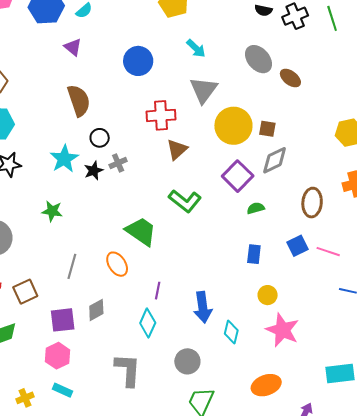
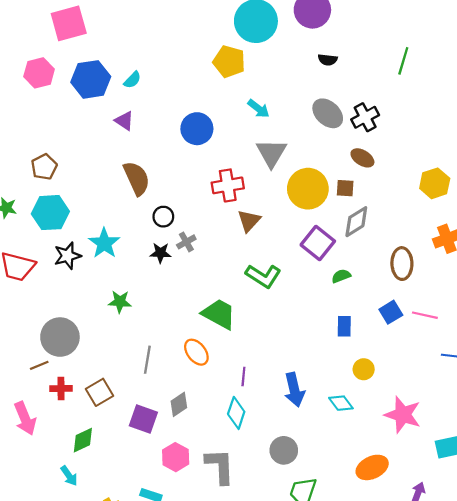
black cross: (295, 16) -> (365, 117), moved
green line: (332, 18) -> (403, 61), turned 40
brown ellipse: (290, 78) -> (362, 158), moved
cyan star: (64, 159) -> (104, 243), moved
black star: (94, 171) -> (160, 253), turned 30
purple square: (63, 320) -> (143, 419), turned 32
pink star: (282, 330) -> (403, 415), moved
cyan diamond: (231, 332) -> (341, 403), moved, turned -45
pink hexagon: (58, 356) -> (176, 457), moved

